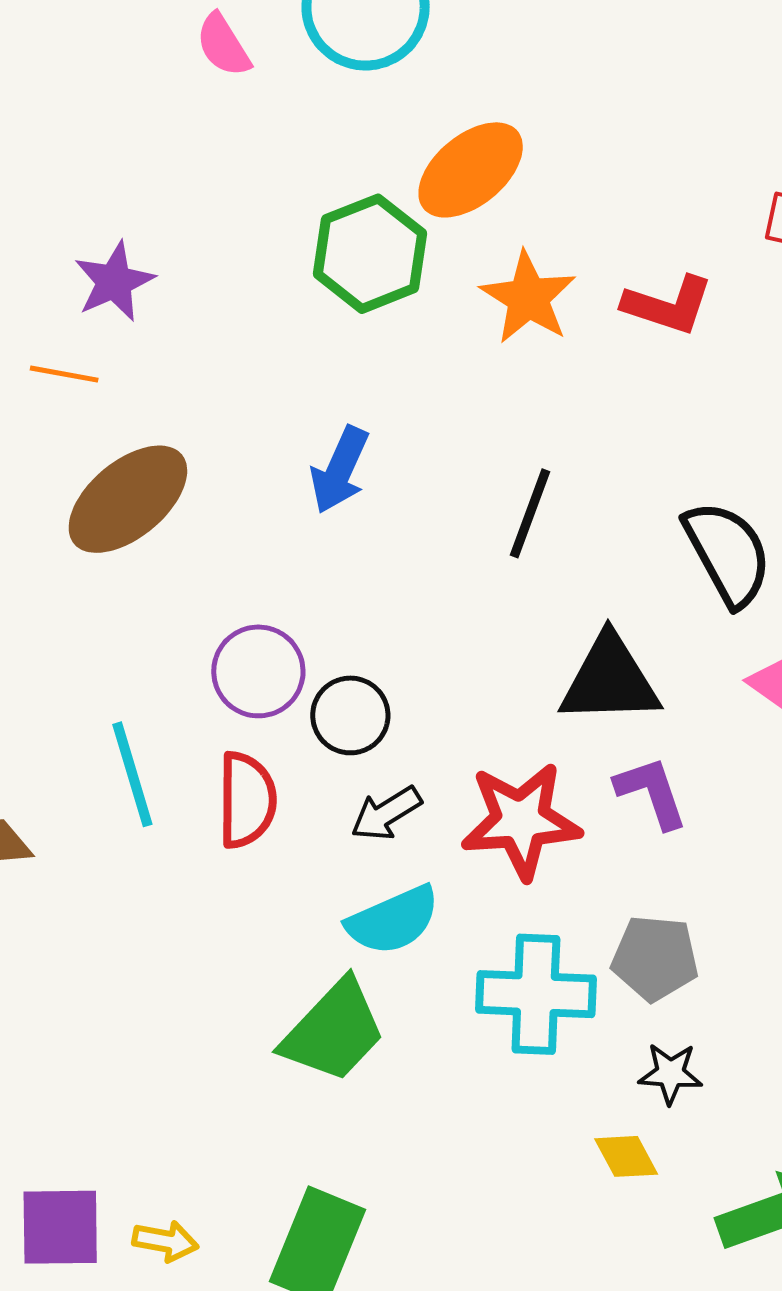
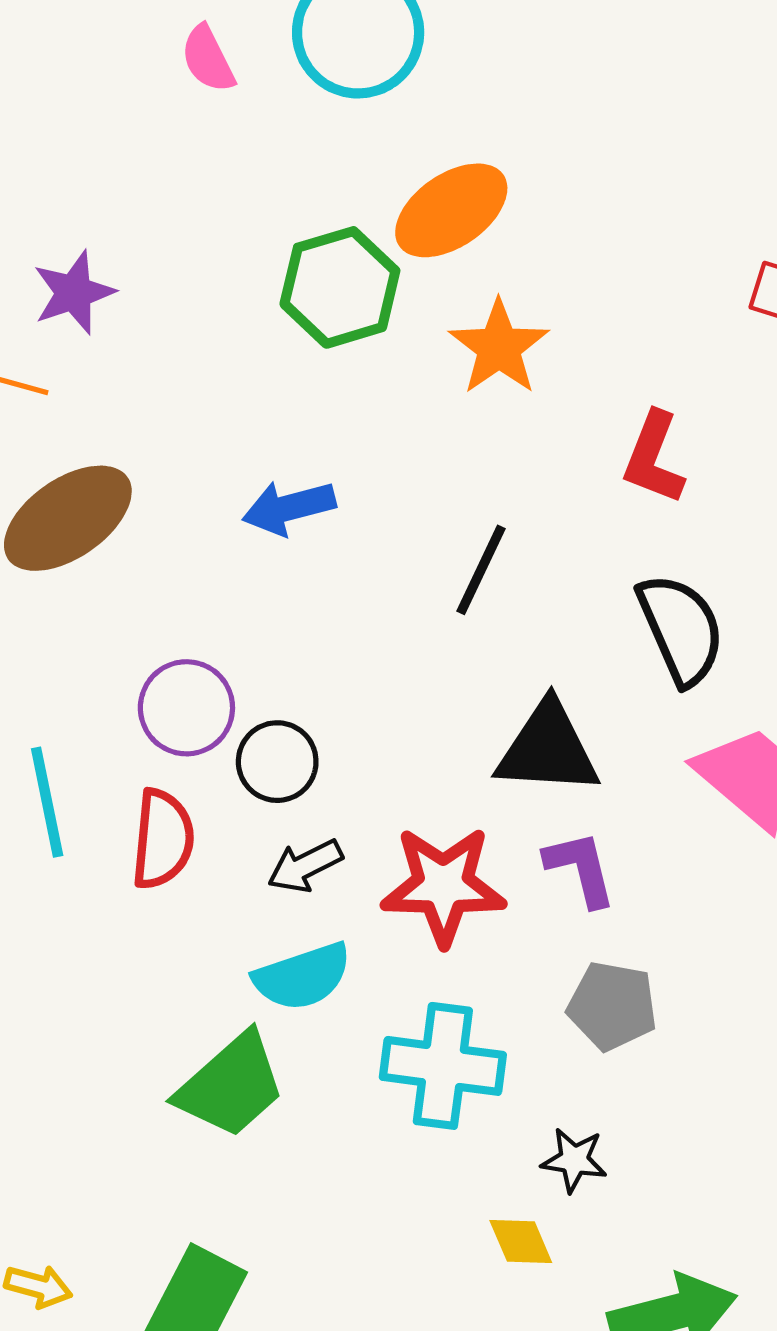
red L-shape: (668, 305) -> (654, 458), moved, turned 88
blue arrow: (340, 470) -> (289, 508), turned 46
gray pentagon: (655, 958) -> (612, 1006), moved

